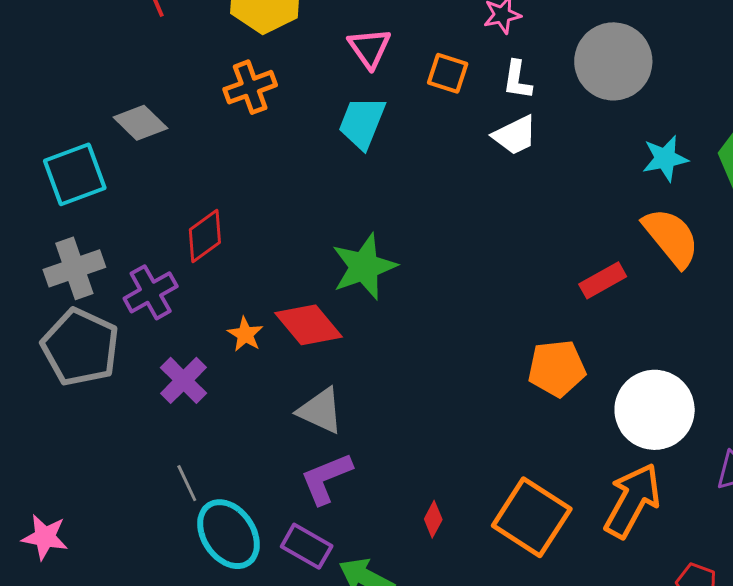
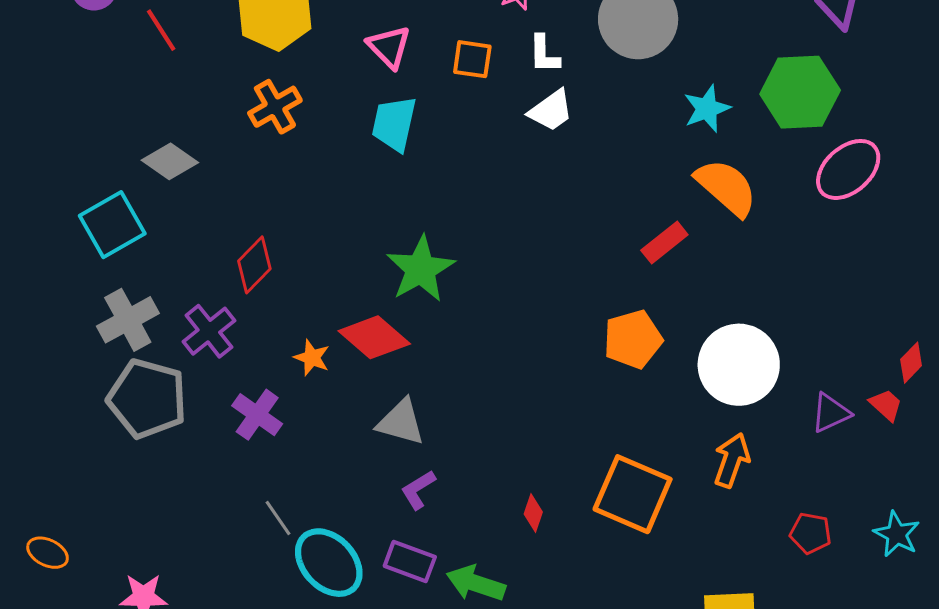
purple L-shape: (326, 478) -> (418, 490), size x0.7
orange arrow: (632, 501) -> (732, 460), size x0.7

